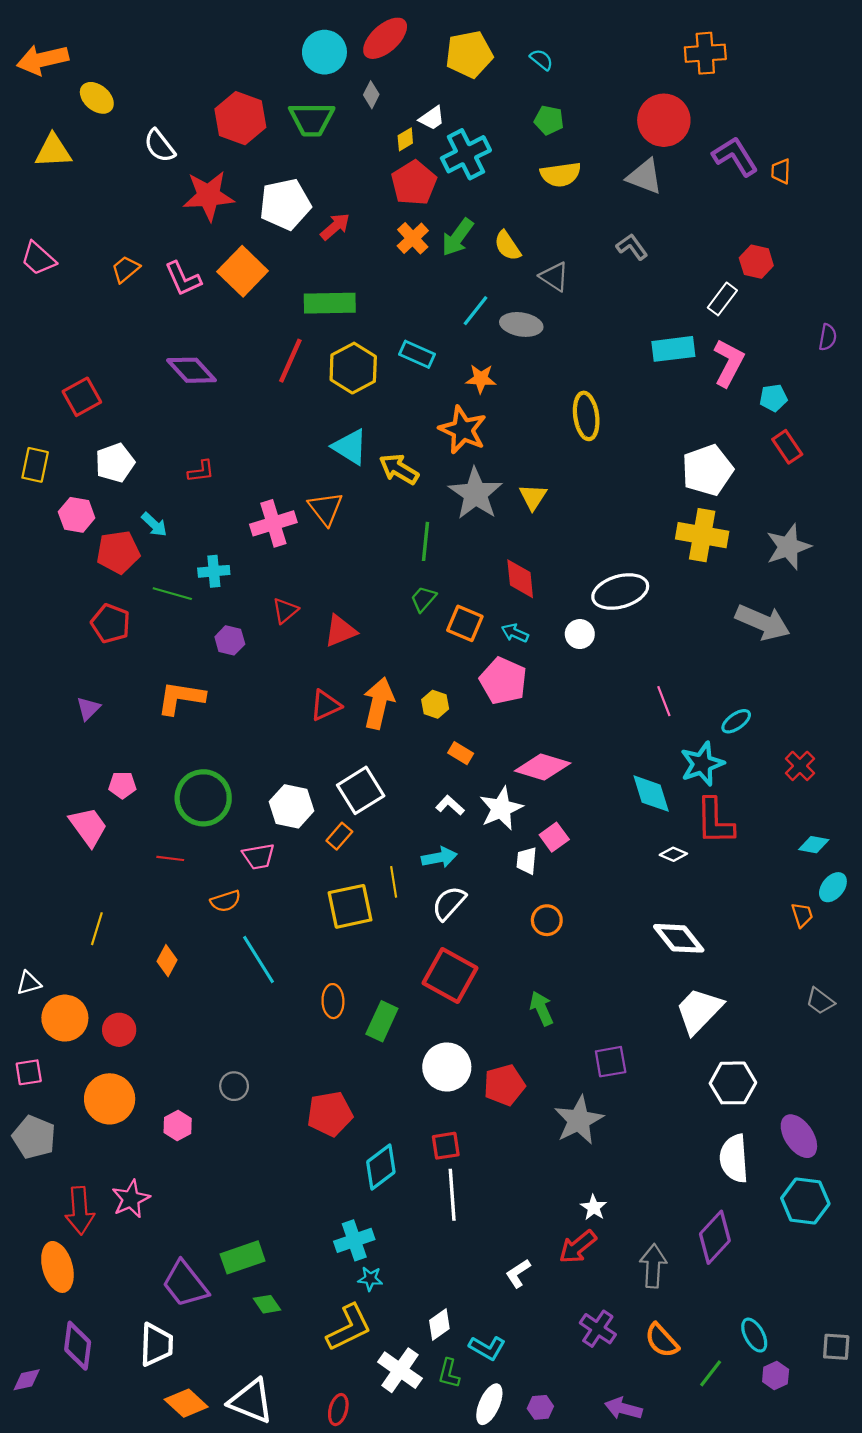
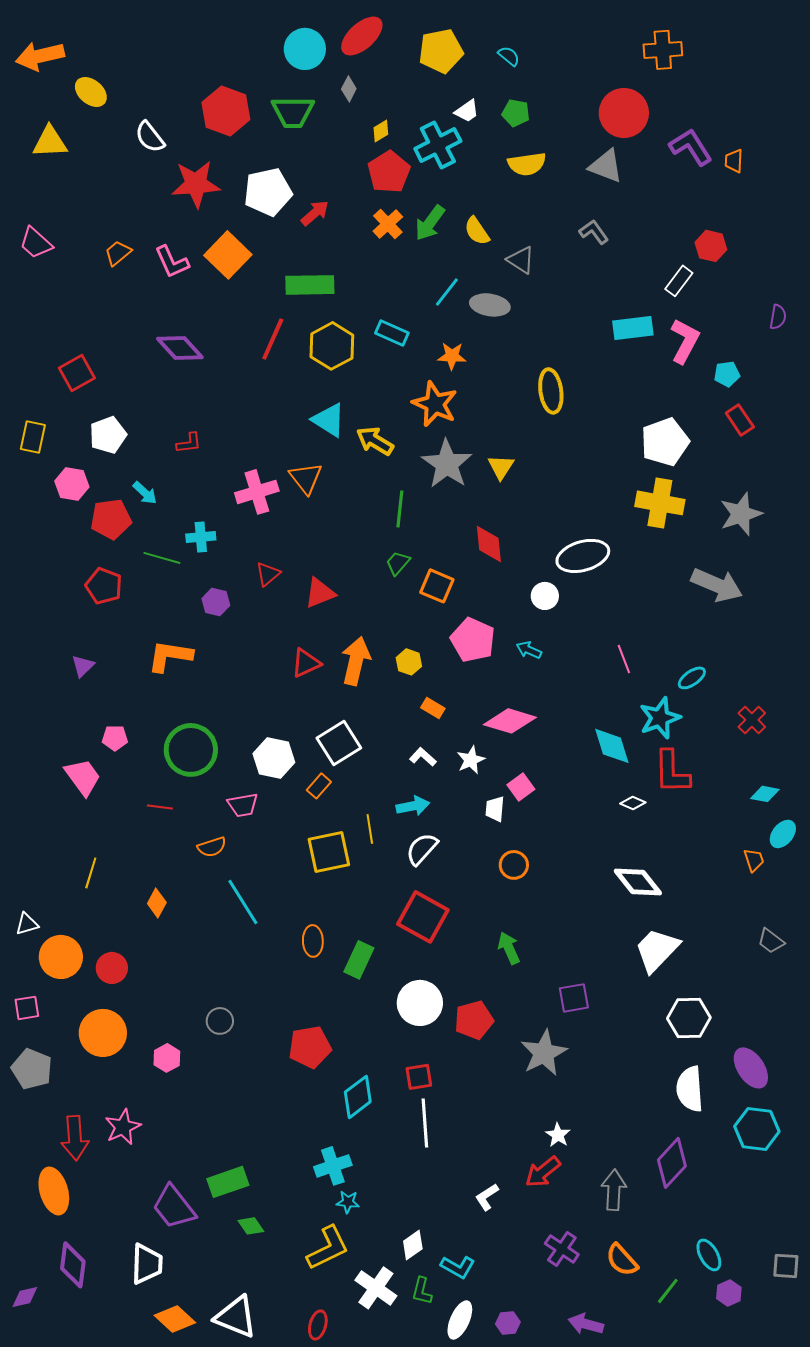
white trapezoid: (432, 118) -> (467, 111), moved
cyan arrow: (515, 633) -> (529, 650), moved
white star: (501, 808) -> (471, 760), size x0.7

